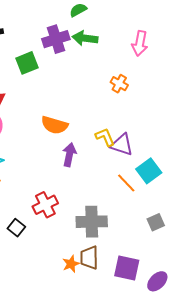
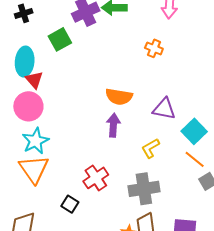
orange semicircle: (55, 125) -> (119, 97), moved
yellow L-shape: (105, 137) -> (150, 148), moved, turned -90
orange line: (126, 183) -> (195, 159), moved

